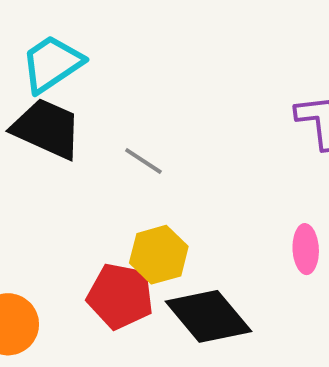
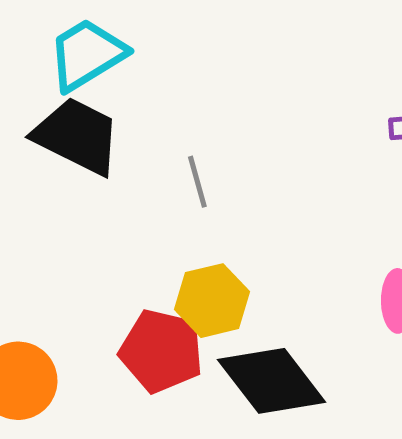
gray line: (143, 161) -> (197, 182), turned 39

